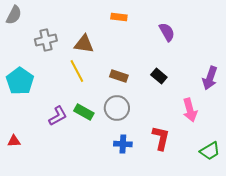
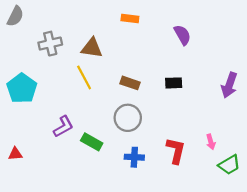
black rectangle: (159, 76) -> (174, 83), turned -42
pink arrow: (190, 110) -> (211, 142), moved, size x0.6
green rectangle: (84, 112) -> (92, 142), moved

